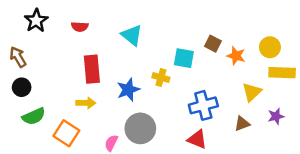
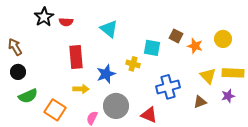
black star: (36, 21) -> (44, 17), moved
yellow rectangle: (282, 73) -> (233, 73), moved
yellow triangle: (252, 92) -> (208, 76), turned -30
yellow arrow: (86, 103) -> (81, 89), moved
red triangle: (197, 139) -> (149, 115), moved

